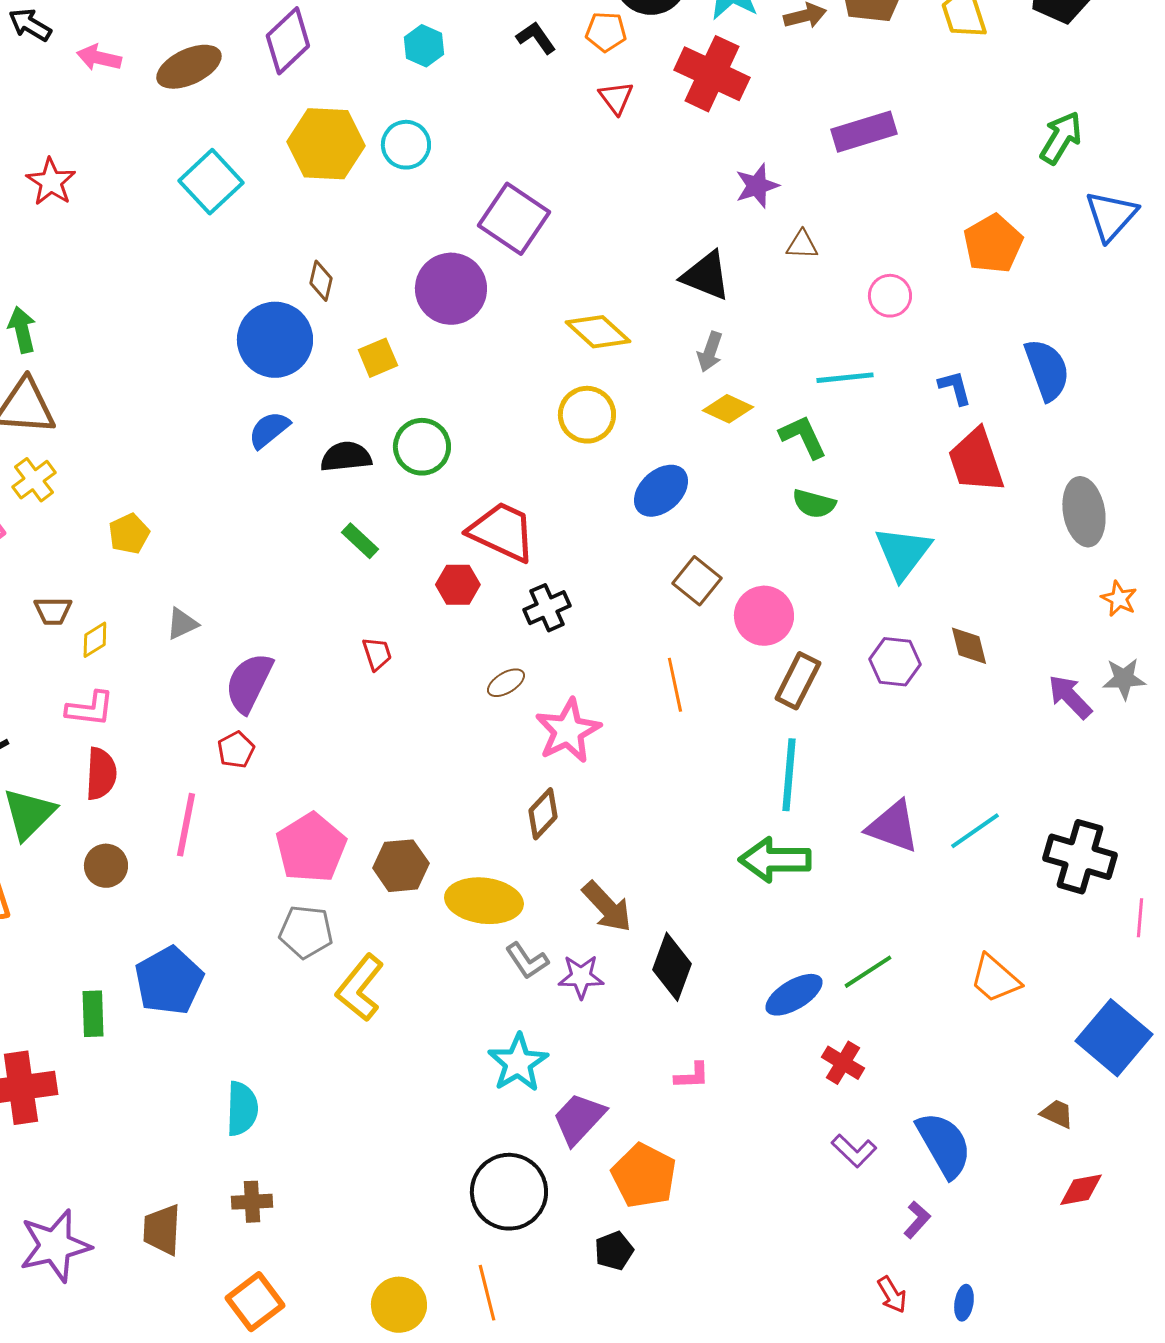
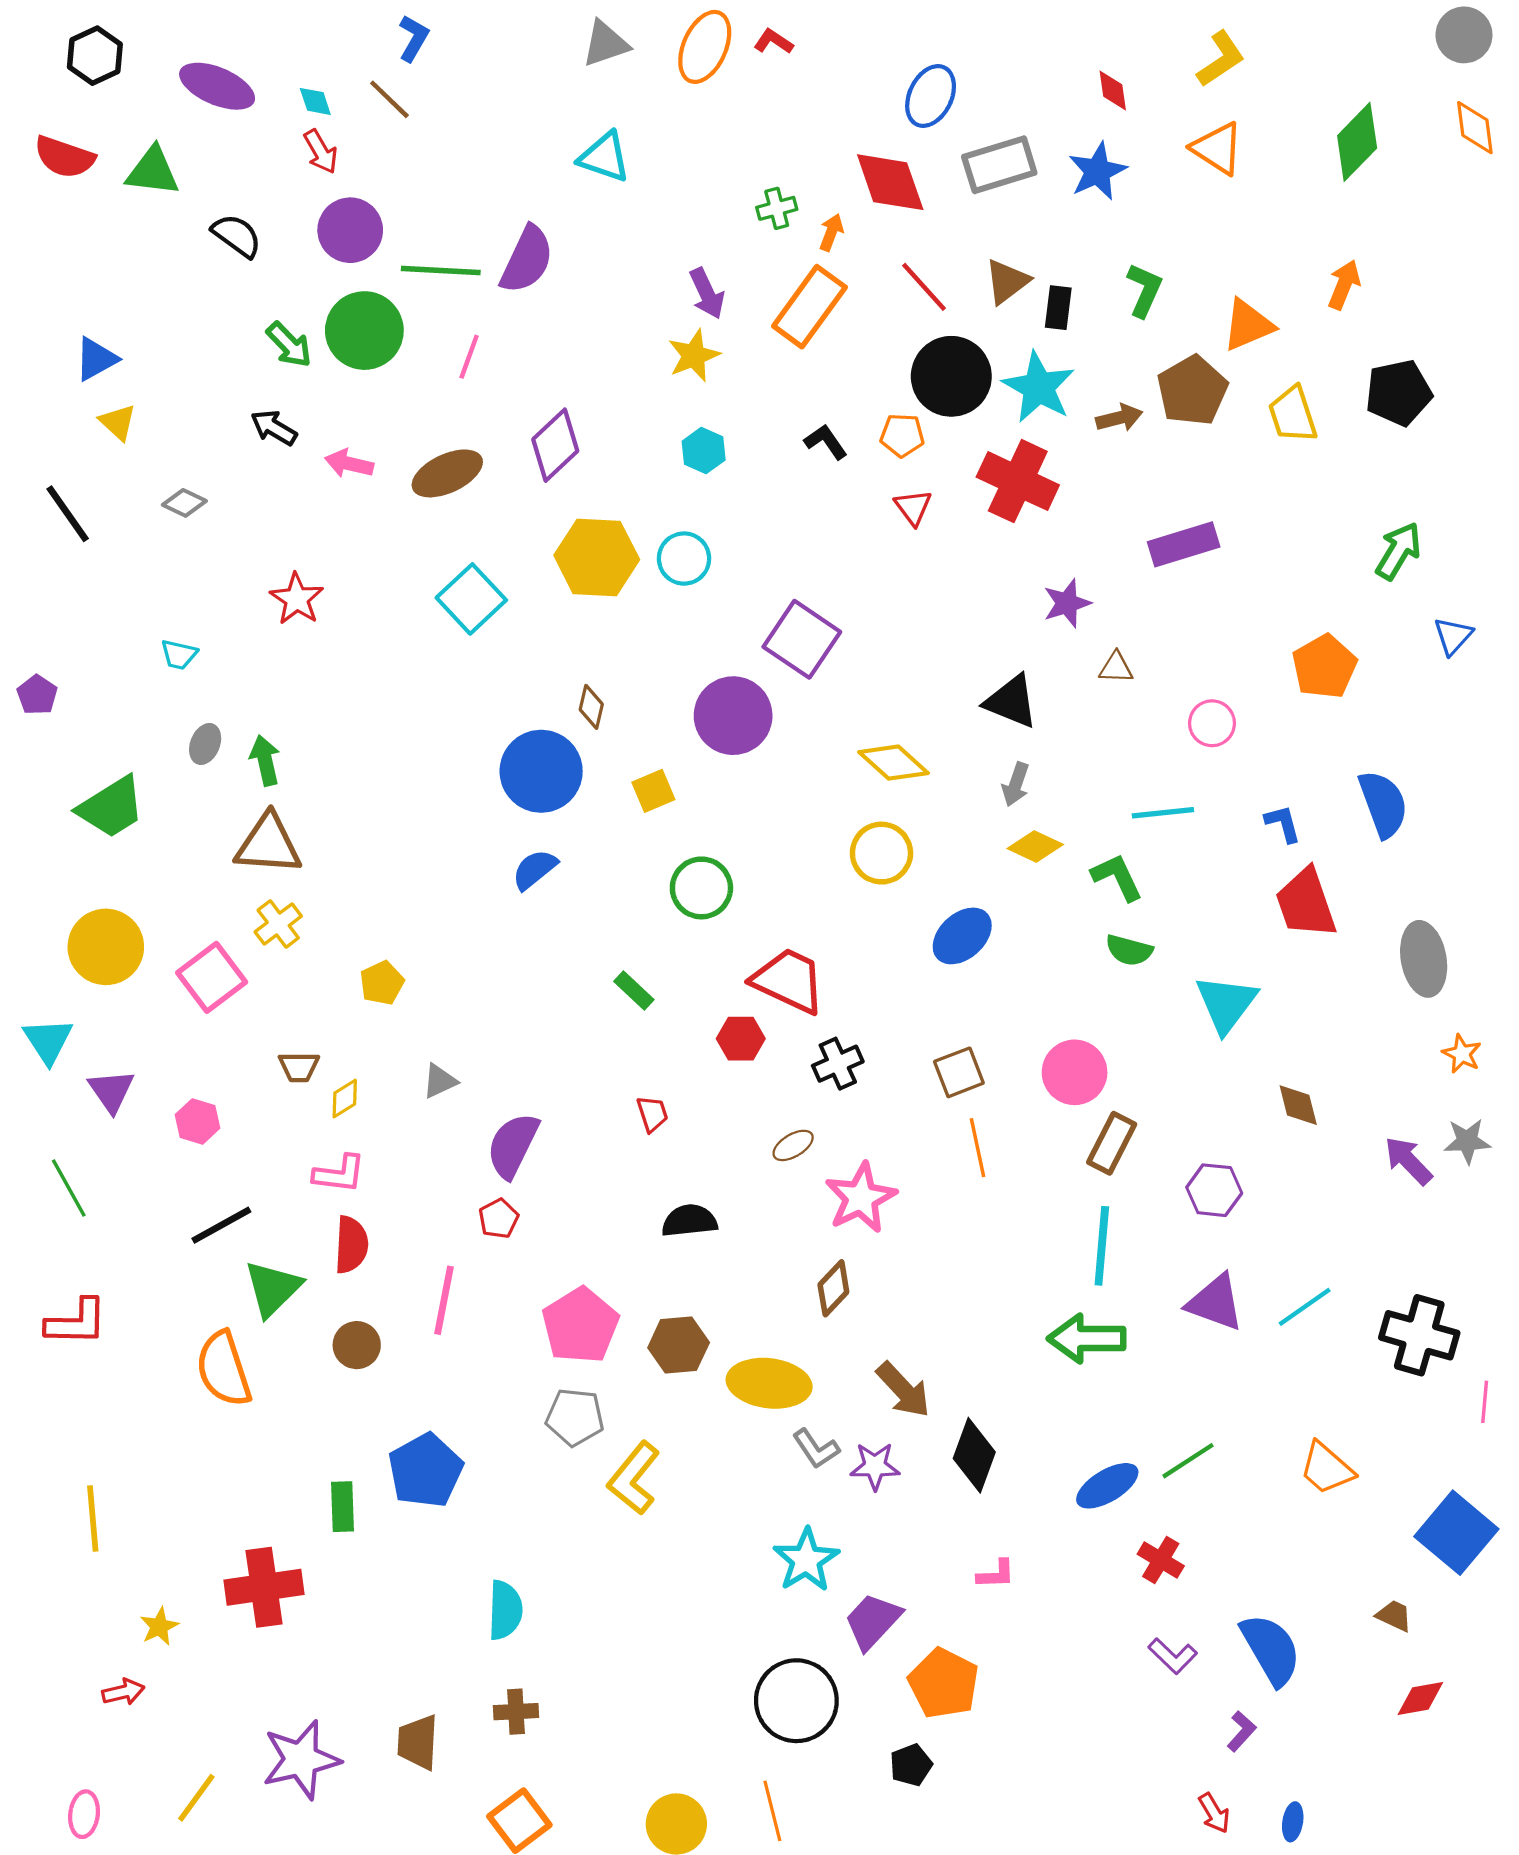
blue triangle: (1111, 216) -> (1453, 636), size x0.7
black semicircle: (346, 457) -> (689, 1221), moved
brown square: (697, 581) -> (959, 1072), moved, turned 30
purple hexagon: (895, 662) -> (1214, 1190), moved

